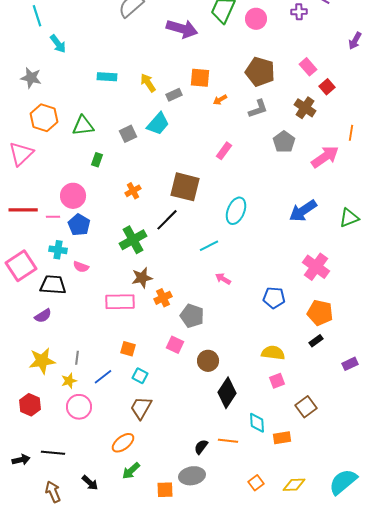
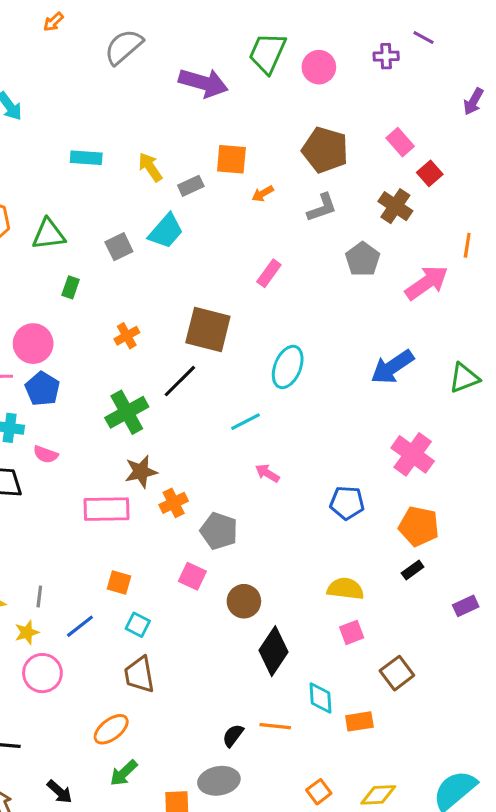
brown trapezoid: (141, 408) -> (139, 675), turned -40

